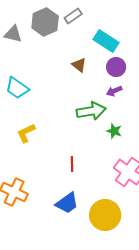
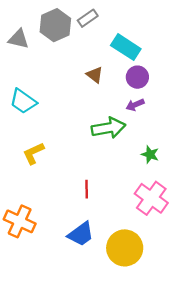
green star: (114, 131) -> (150, 154), moved

